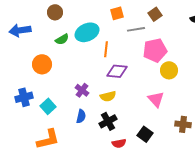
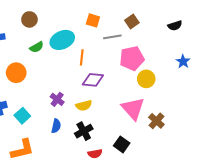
orange square: (117, 13) -> (93, 20), turned 32
pink triangle: (156, 99) -> (133, 109), size x1.4
brown cross: (183, 124) -> (156, 121), moved, turned 35

